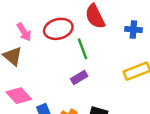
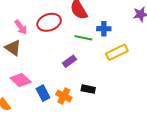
blue cross: (133, 30) -> (104, 29), moved
green line: (83, 49) -> (83, 38), moved, turned -54

